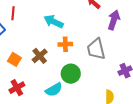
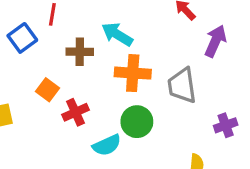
orange cross: (65, 44) -> (133, 73), size x1.5
brown cross: (40, 56) -> (80, 52), moved, turned 35
red cross: (17, 88) -> (75, 112), moved

